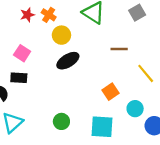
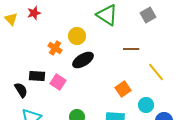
red star: (27, 15) -> (34, 13), moved
orange cross: (49, 15) -> (55, 48), moved
pink square: (22, 53) -> (58, 82), moved

